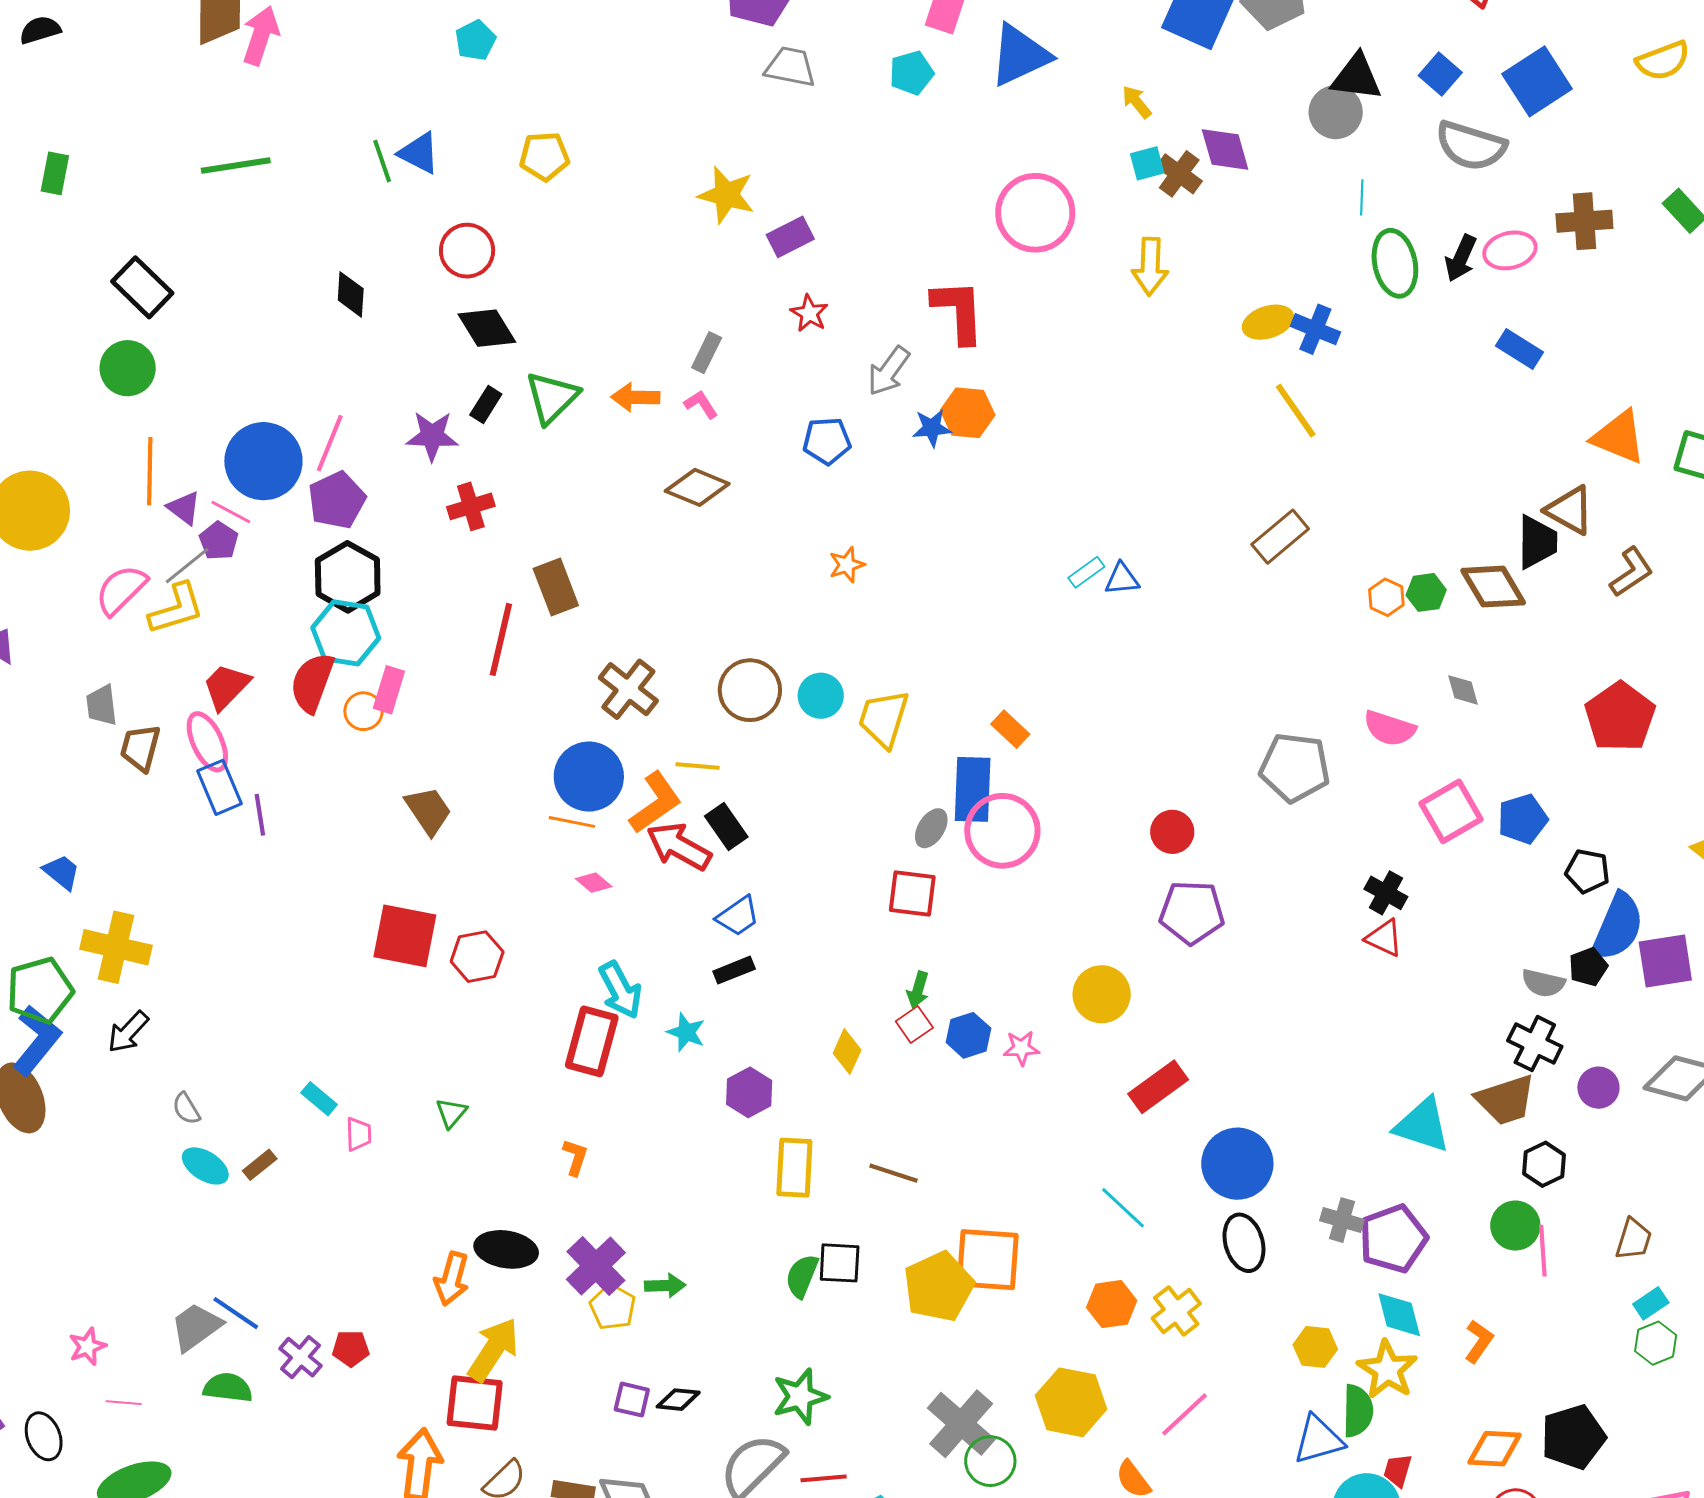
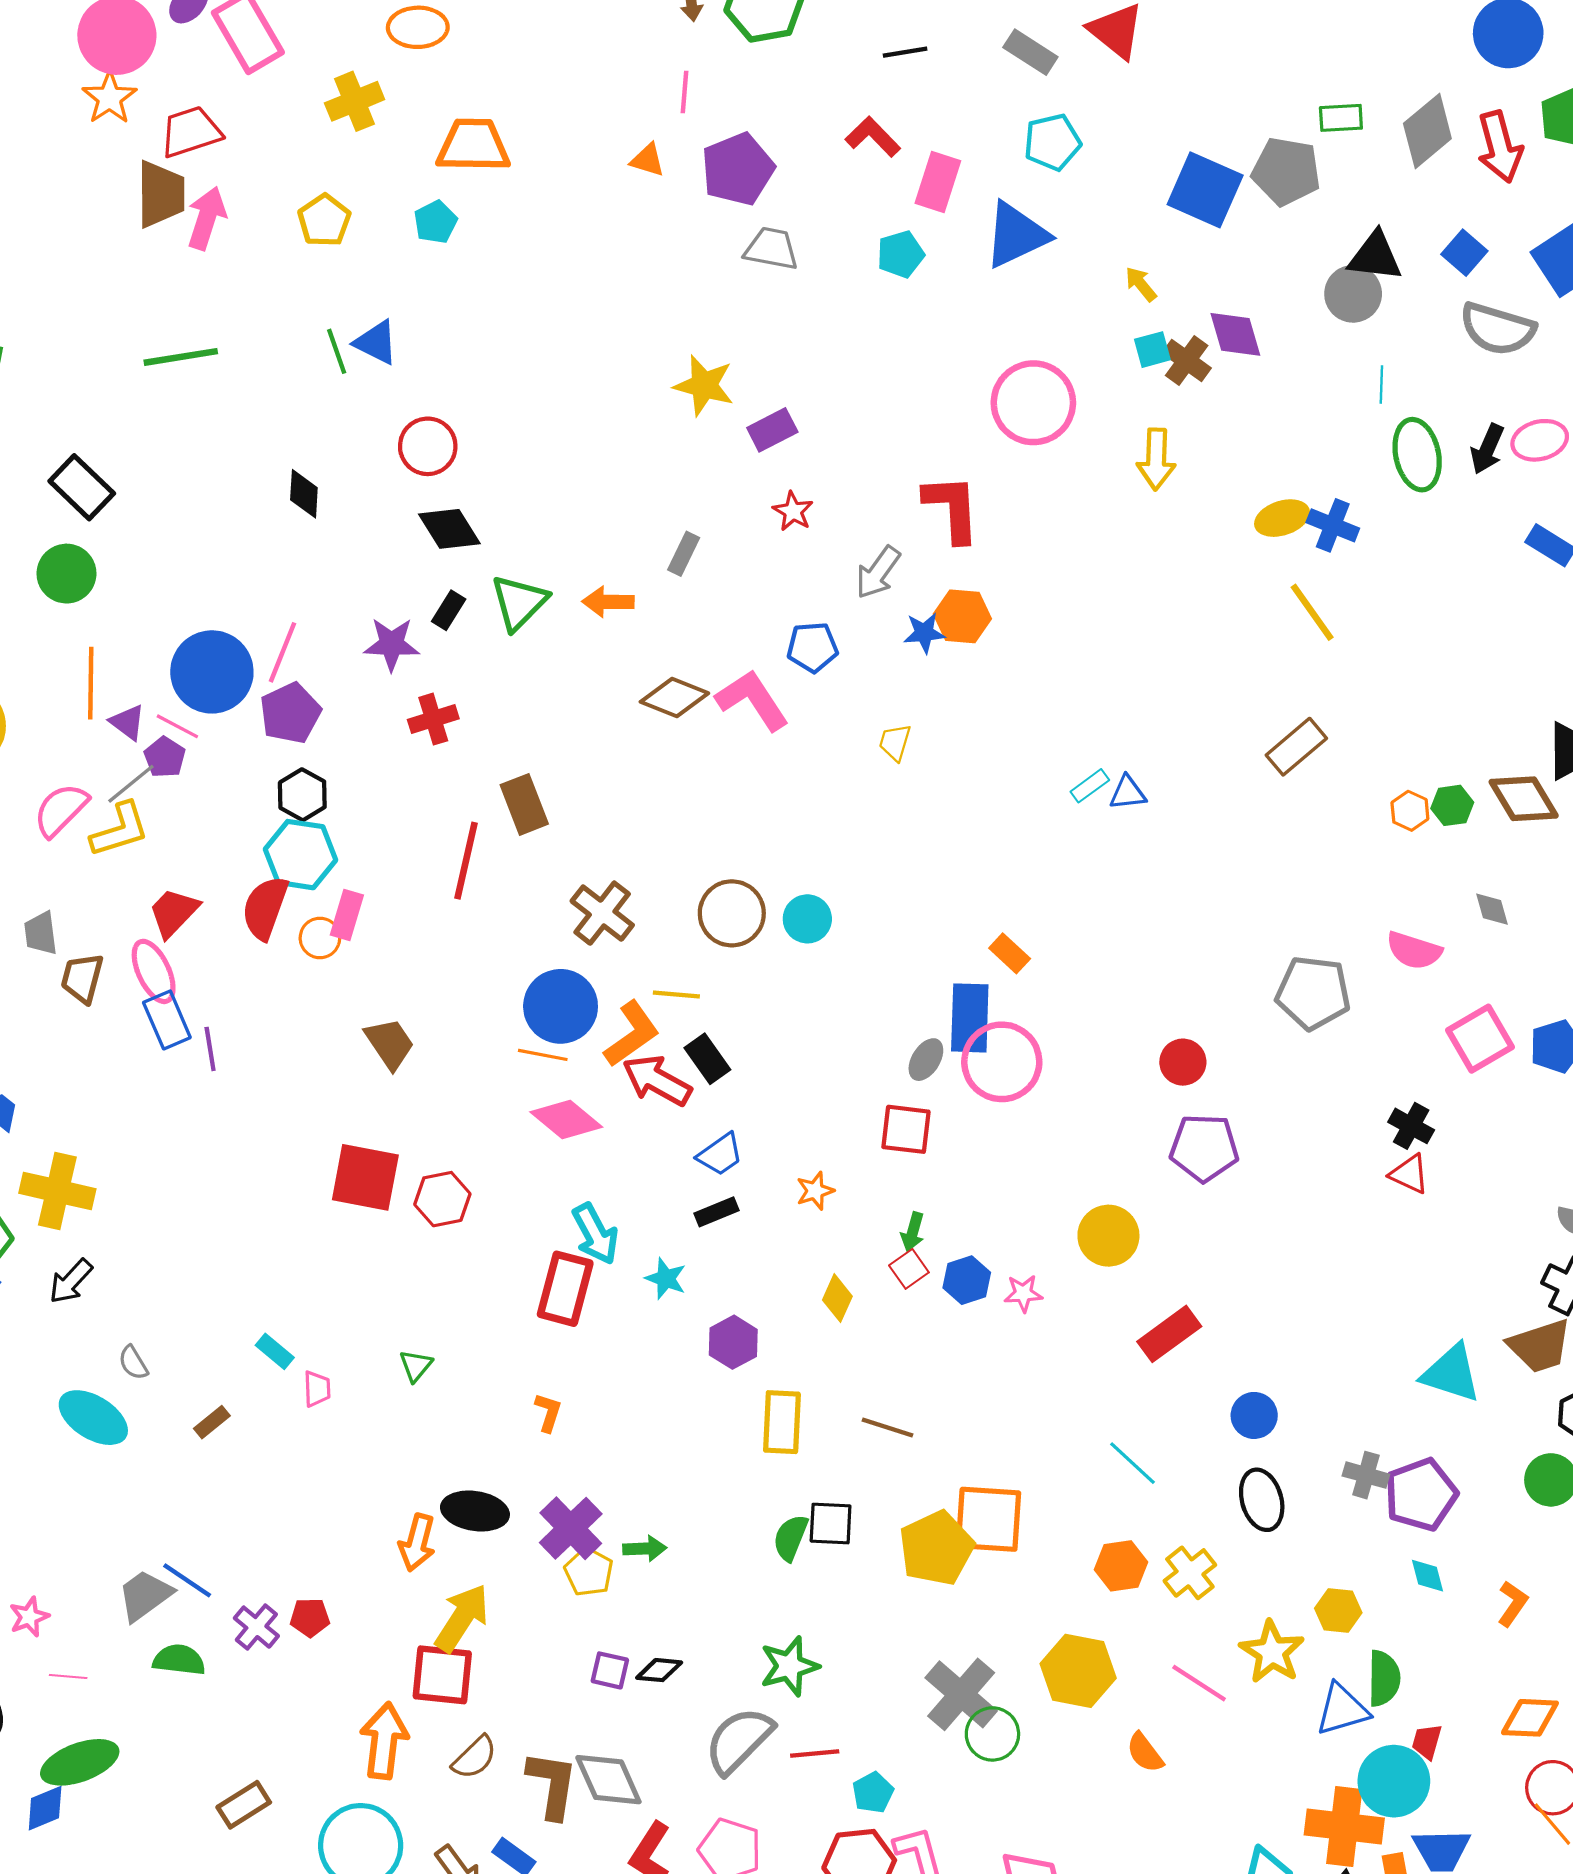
yellow pentagon: (544, 156) -> (324, 220), moved, turned -30
pink L-shape: (701, 404) -> (752, 700), moved, size x2.0
orange star: (847, 565) -> (815, 1191), moved
black hexagon: (348, 577) -> (302, 795), size x0.7
yellow trapezoid: (884, 719) -> (895, 742), moved, size x0.6
pink diamond: (594, 883) -> (566, 1119), size x1.8
blue circle: (1237, 1164) -> (1254, 1415), size x0.6
cyan ellipse: (205, 1166) -> (93, 1418), moved, size x1.4
cyan diamond: (1399, 1315) -> (1428, 1576), size x0.7
yellow star: (1387, 1370) -> (1272, 1652), moved
pink line: (1184, 1414) -> (1199, 1683), turned 76

